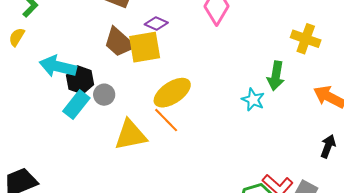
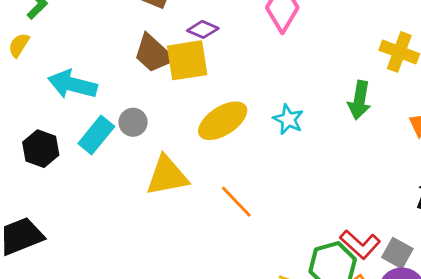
black hexagon: (80, 80) -> (41, 149), moved
cyan star: (253, 100) -> (288, 119), moved
orange line: (166, 120) -> (236, 202), moved

